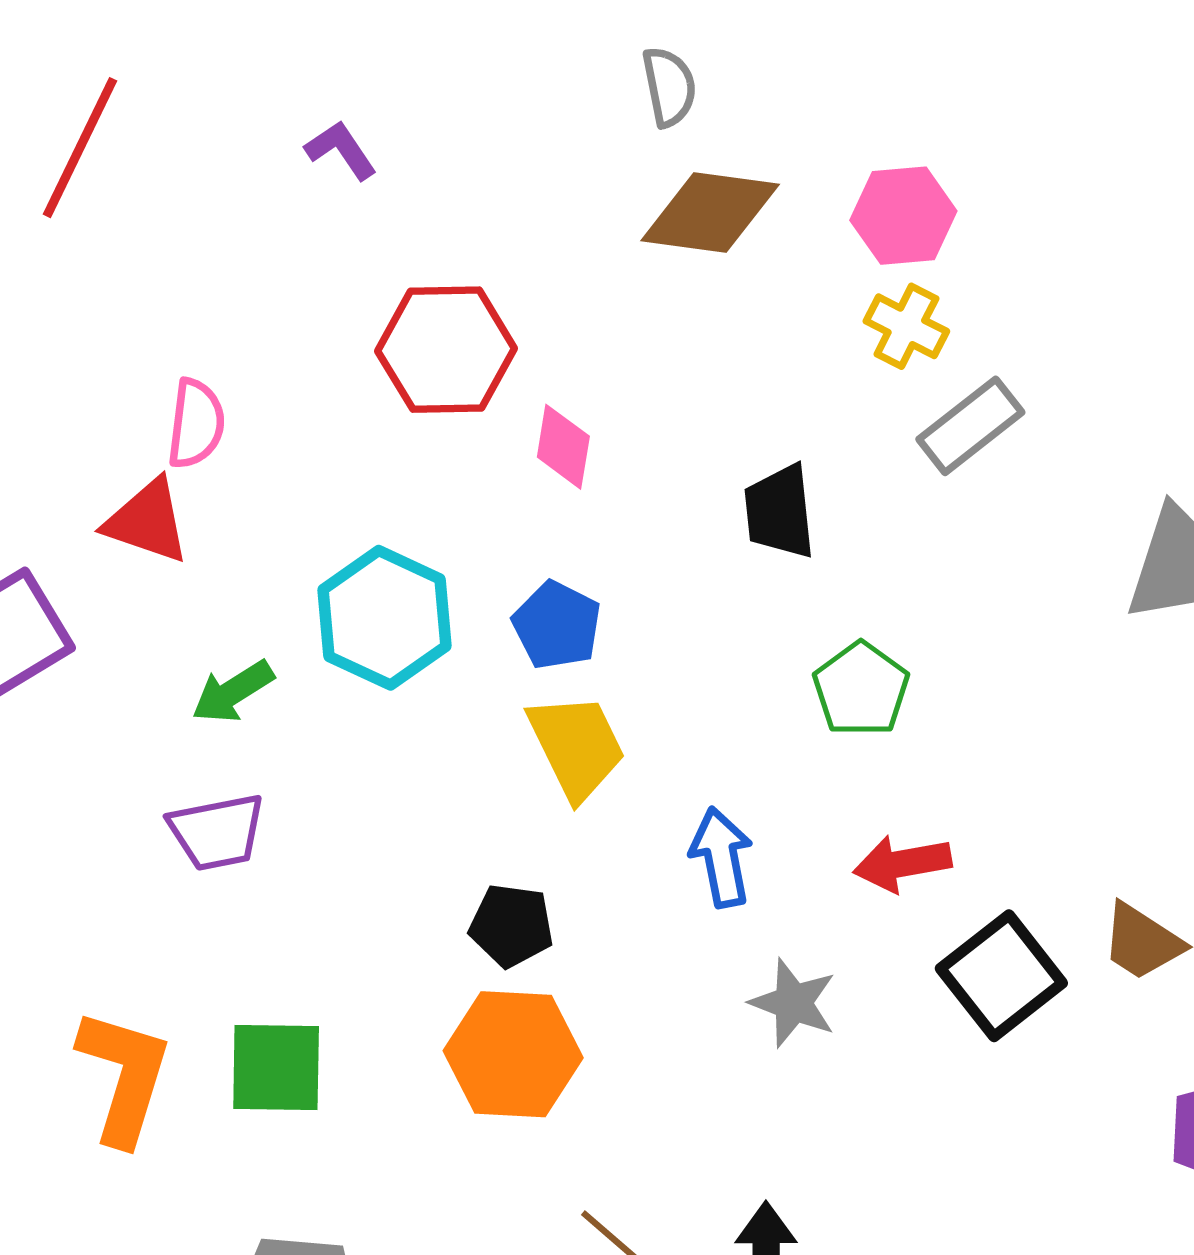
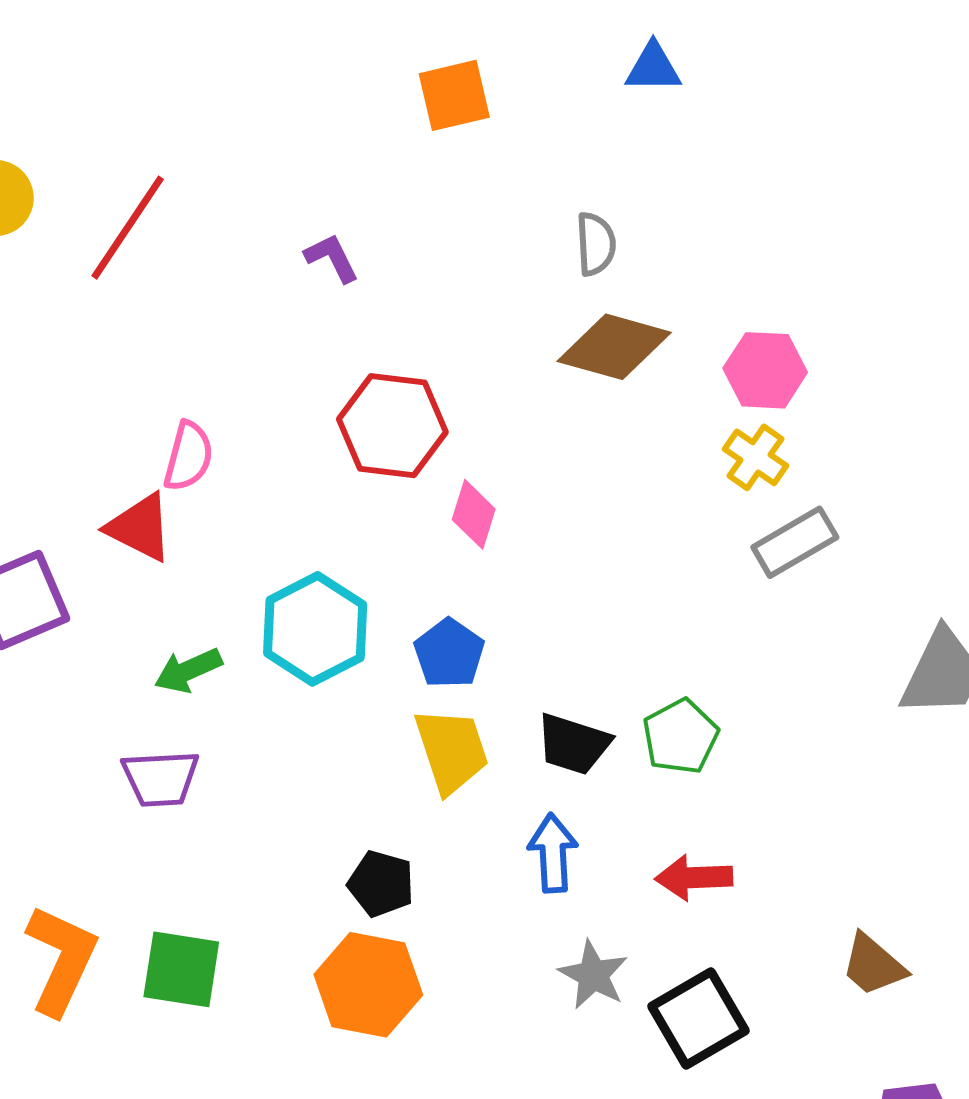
black trapezoid: (779, 512) -> (573, 744), moved, turned -74
black square: (1001, 976) -> (698, 1019), moved

